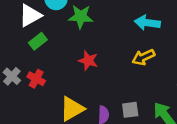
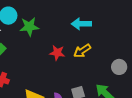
red star: (88, 61) -> (57, 53), moved

